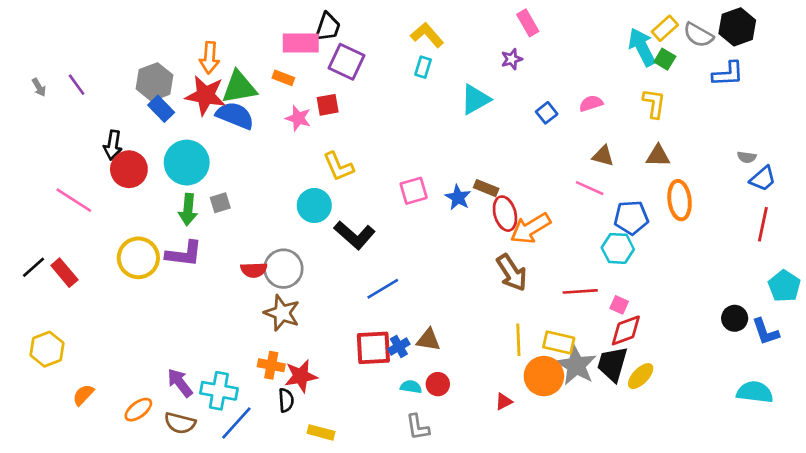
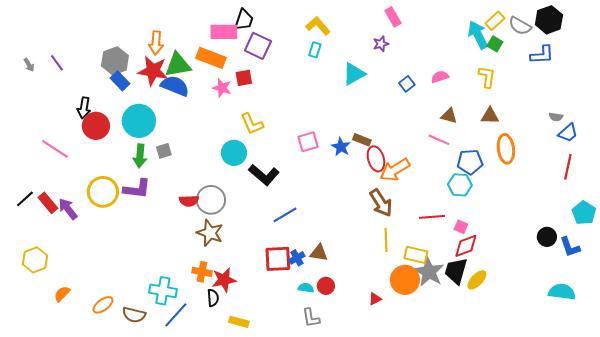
orange rectangle: (283, 78) -> (211, 58), size x1.8
yellow line: (518, 340) -> (386, 240), moved
purple arrow: (180, 383) -> (68, 209), moved

